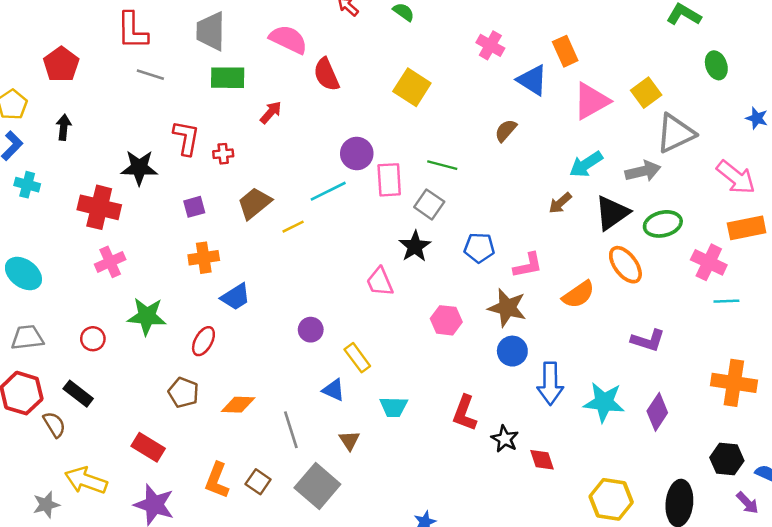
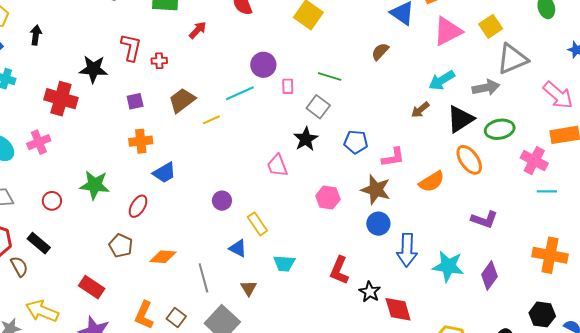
pink rectangle: (389, 180) -> (288, 86), size x0.6
pink cross: (110, 262) -> (39, 142), moved
red diamond: (542, 460) -> (398, 309), size x1.4

